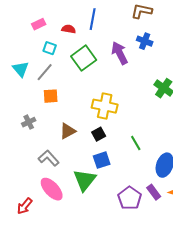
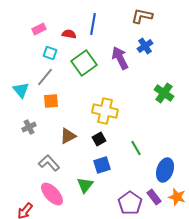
blue cross: (145, 41) -> (145, 46), turned 35
cyan triangle: (21, 69) -> (21, 90), moved
green triangle: (85, 180) -> (85, 185), size x0.7

